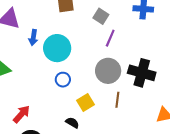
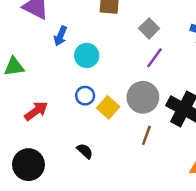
cyan circle: (57, 48) -> (87, 55), size x0.7
yellow square: (85, 102) -> (108, 107), moved, turned -30
red arrow: (21, 114) -> (36, 111), moved

